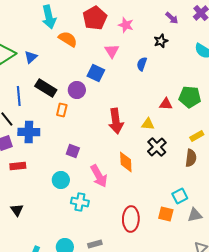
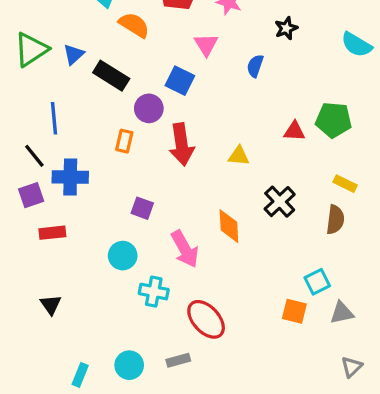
black rectangle: (46, 88) -> (111, 76), moved
red arrow: (116, 121) -> (182, 144), moved
yellow triangle: (148, 124) -> (239, 156), moved
yellow rectangle: (197, 136) -> (345, 184), turned 56
red ellipse: (131, 219) -> (206, 319), moved, turned -45

